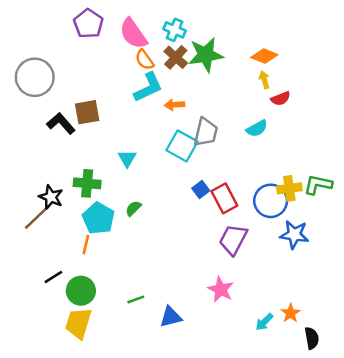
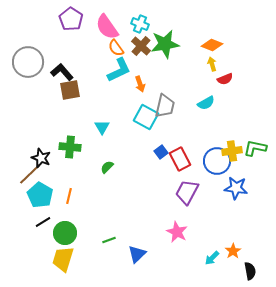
orange arrow: (174, 105) -> (140, 84), turned -105
black L-shape: (61, 123) -> (62, 72), moved
cyan pentagon: (98, 218) -> (40, 195), moved
blue triangle: (171, 317) -> (137, 254), turned -30

